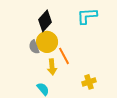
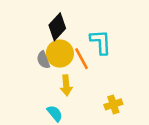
cyan L-shape: (87, 16) -> (101, 42), moved, turned 90
orange line: (64, 56) -> (82, 59), moved

